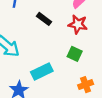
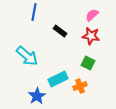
orange cross: (86, 85) -> (80, 86), moved

